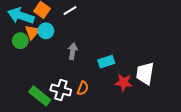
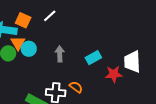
cyan circle: (46, 31) -> (29, 49), moved
orange semicircle: (83, 88) -> (76, 87), turned -64

